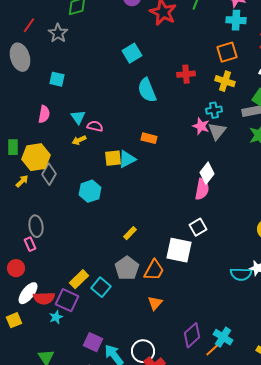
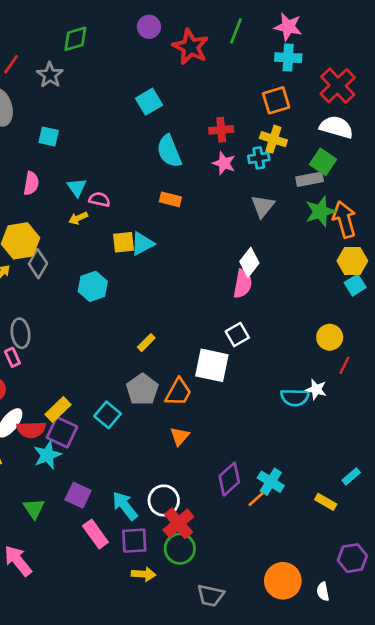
cyan cross: (214, 110) -> (259, 158), moved
pink star: (201, 126) -> (224, 163), moved
orange rectangle: (149, 138) -> (170, 199), moved
yellow rectangle: (79, 279) -> (58, 409), moved
cyan star: (56, 317) -> (47, 455), size x1.5
purple square: (93, 342) -> (78, 495), moved

